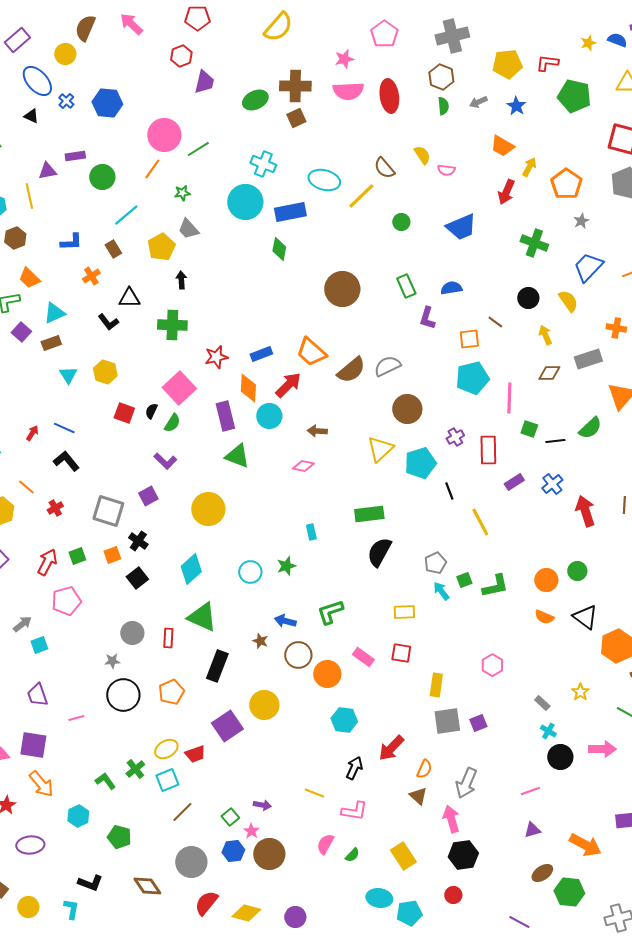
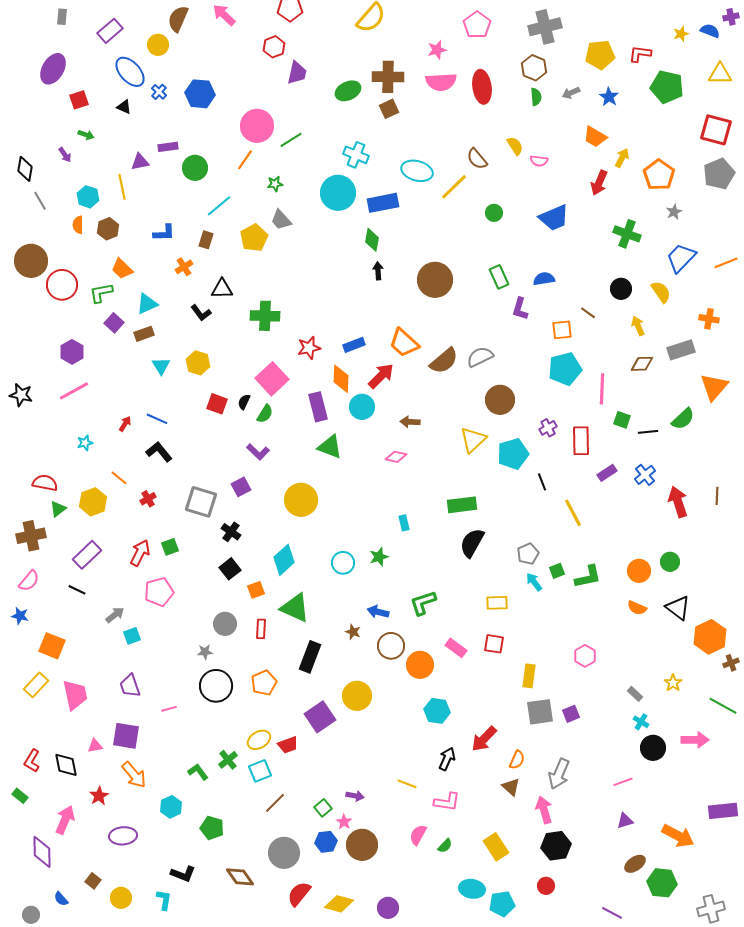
brown rectangle: (113, 249) -> (206, 240), turned 48
black arrow: (181, 280) -> (378, 271), moved
orange square: (112, 555) -> (256, 590), moved

